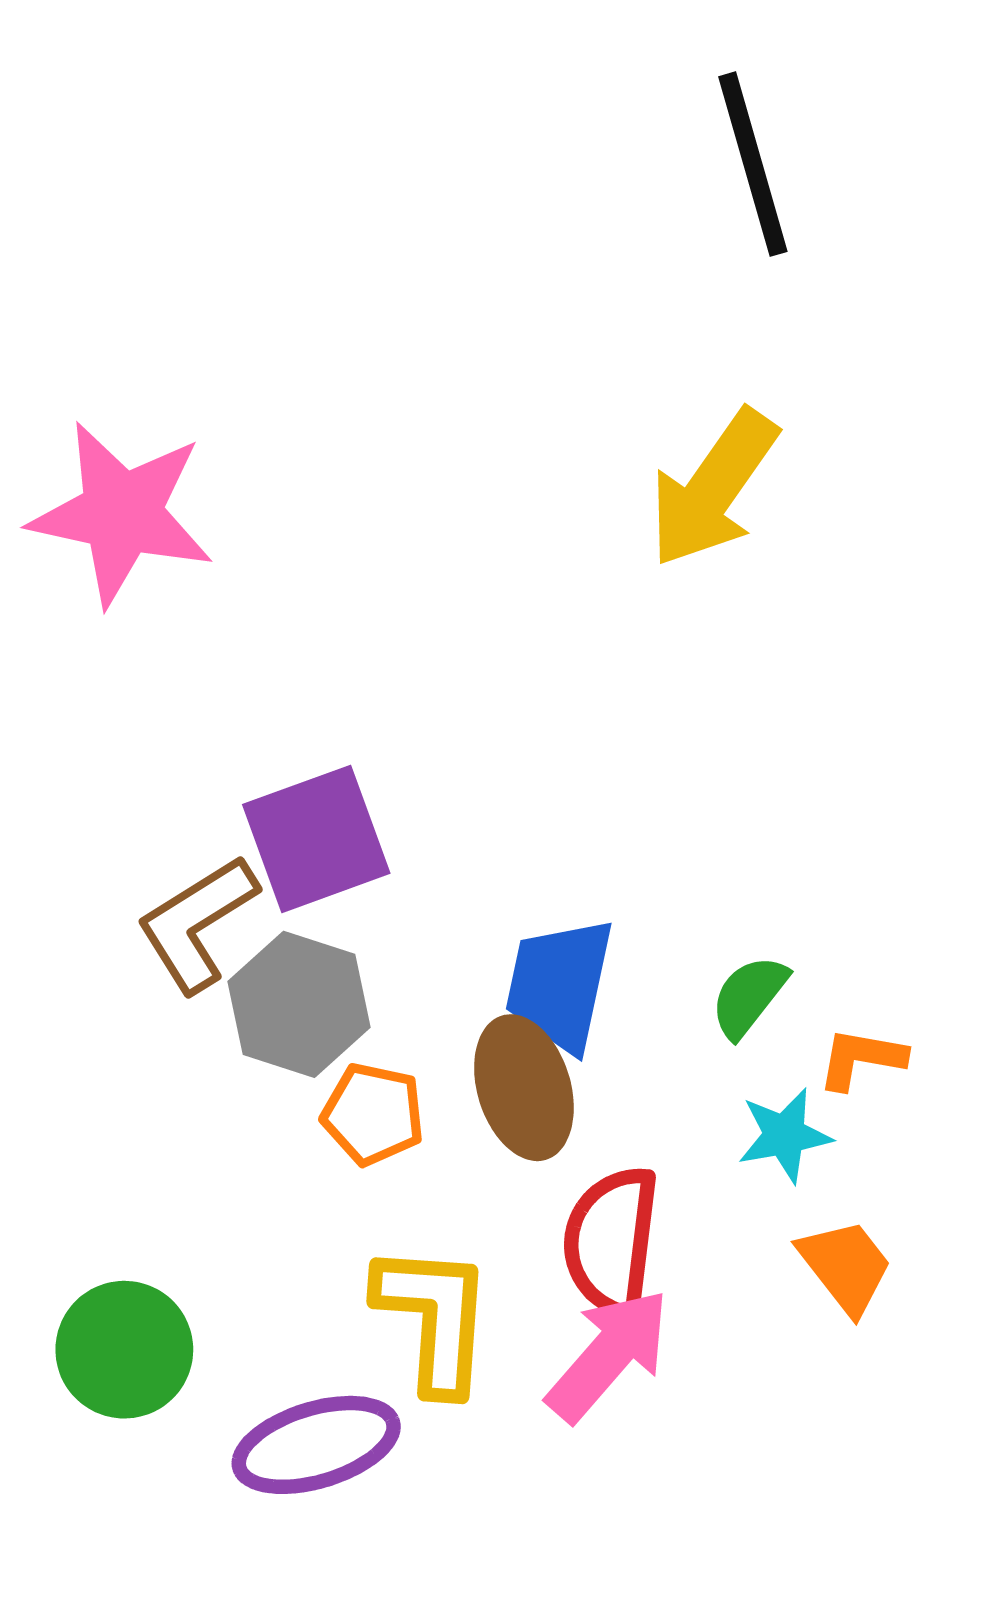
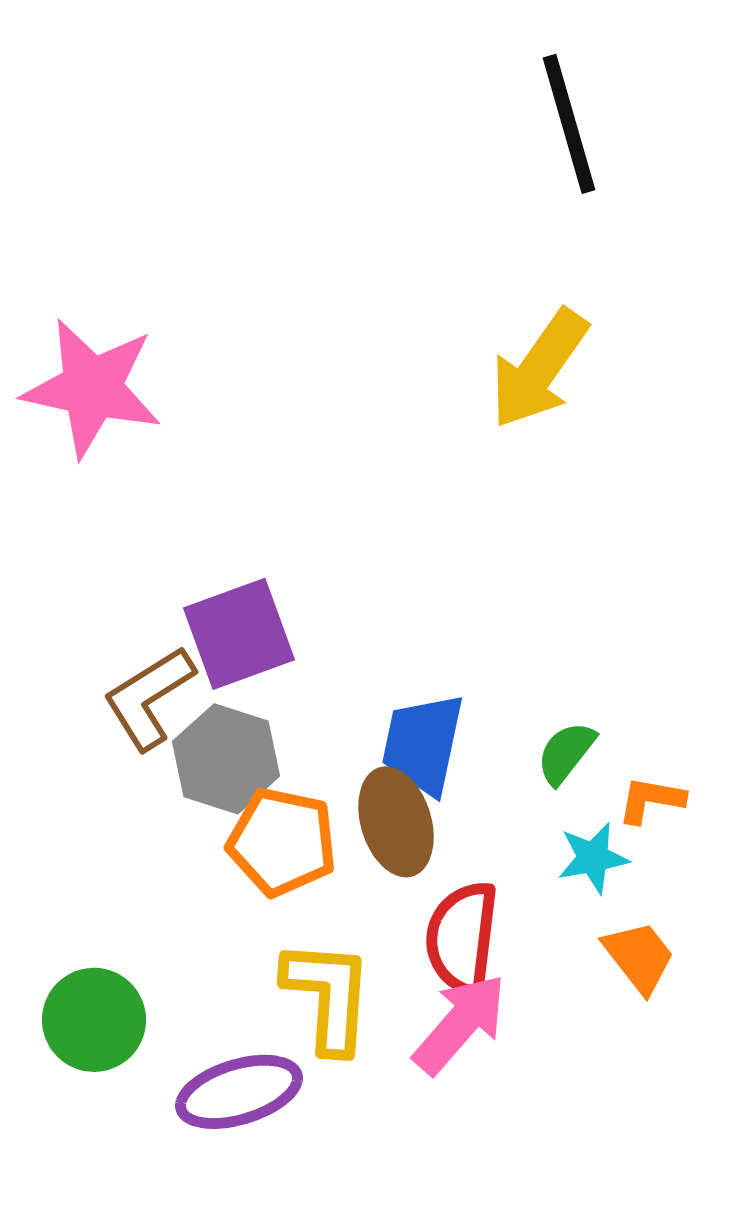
orange pentagon: (373, 1114) -> (282, 842), size x1.4

